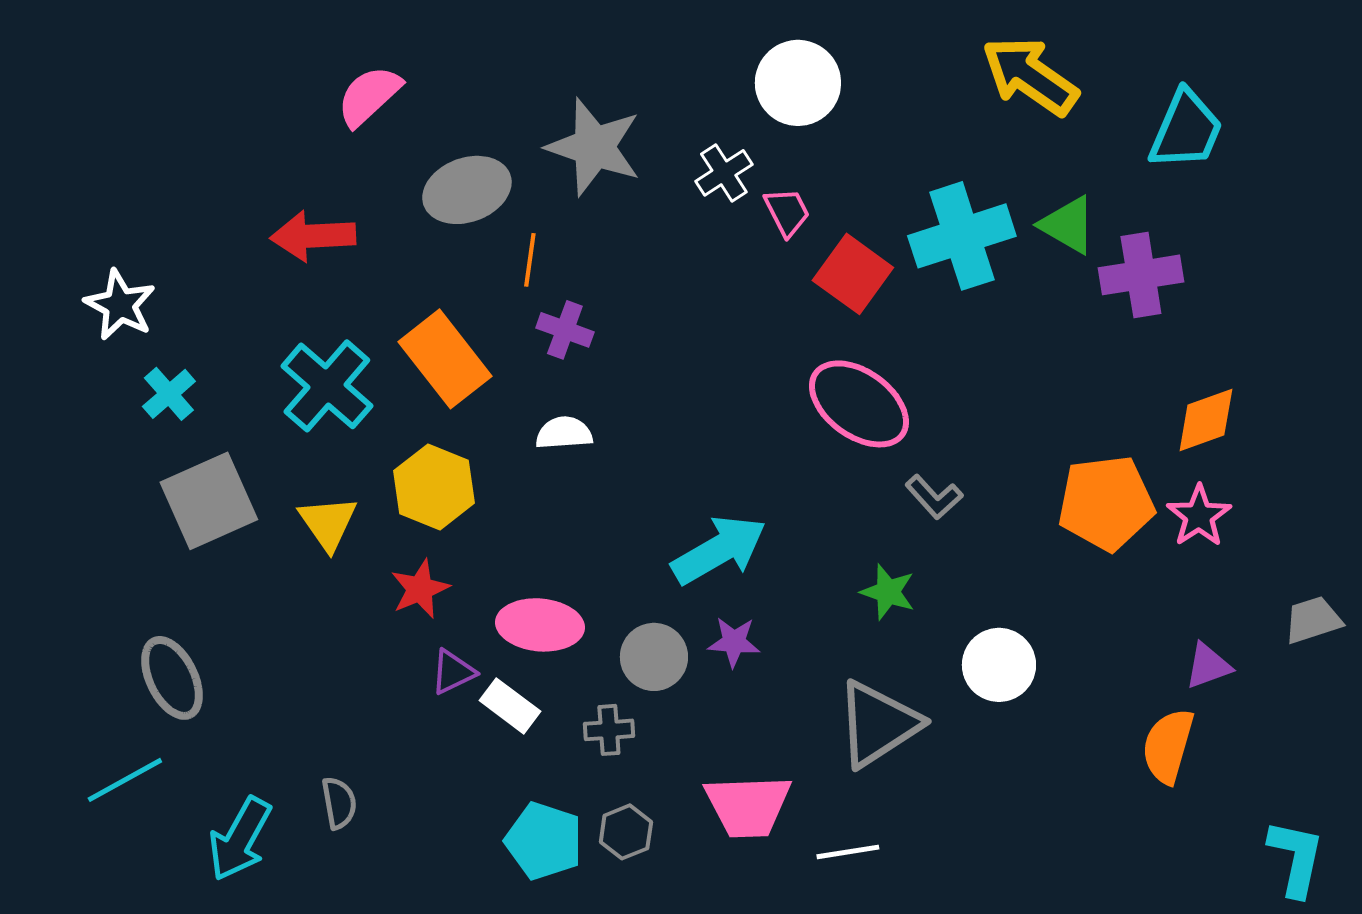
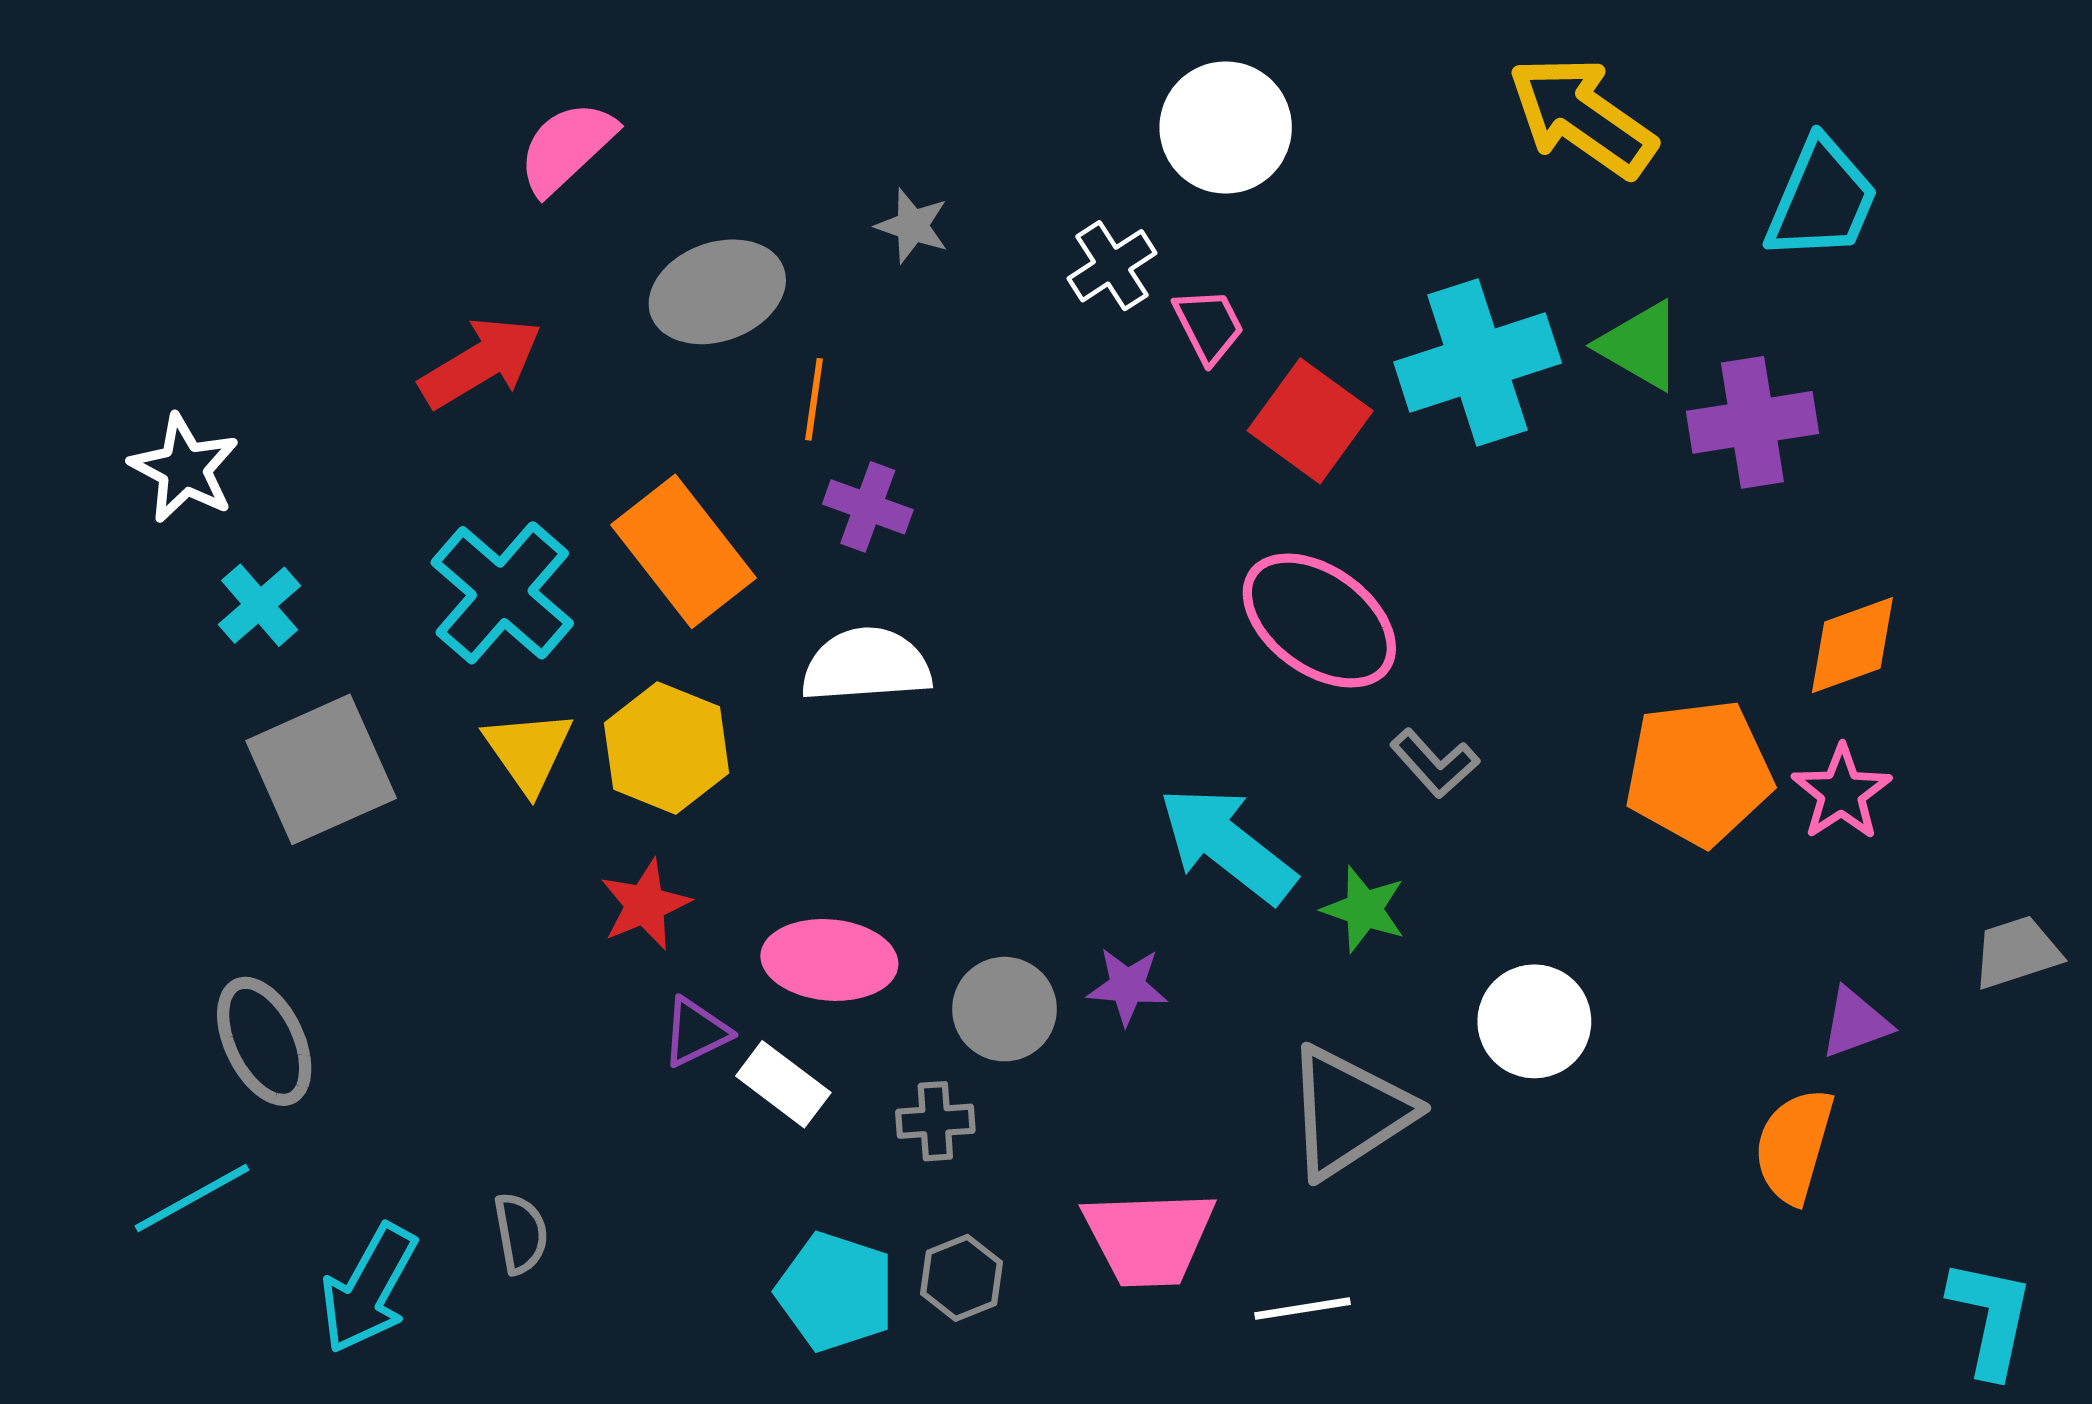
gray star: (594, 147) -> (912, 226), size x0.5
red arrow: (313, 236) -> (481, 362), turned 152
white semicircle: (564, 433) -> (866, 665), size x1.5
yellow triangle: (328, 523) -> (528, 751), moved
cyan arrow: (719, 550) -> (1227, 845), moved, turned -112

